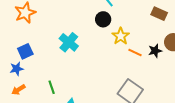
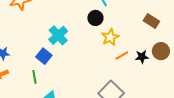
blue square: (25, 51) -> (44, 56), moved, turned -35
orange line: (135, 52) -> (122, 55), turned -64

